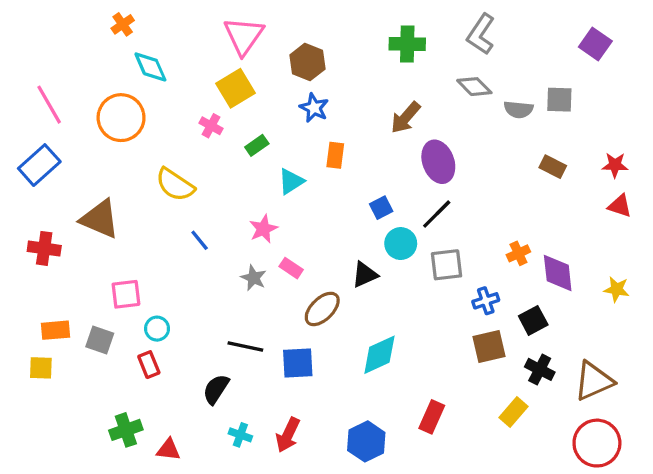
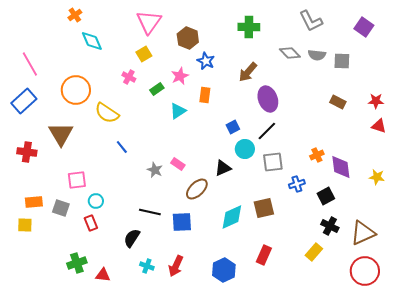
gray L-shape: (481, 34) -> (311, 21), moved, turned -60
yellow square: (236, 88) -> (144, 54), size x0.7
blue star: (314, 108) -> (206, 61), moved
gray semicircle: (518, 109) -> (317, 55), moved
orange circle: (121, 118) -> (76, 90), moved
brown triangle: (100, 219) -> (61, 134), turned 36
pink star: (263, 229) -> (180, 76), moved
brown square: (489, 347) -> (264, 208), moved

